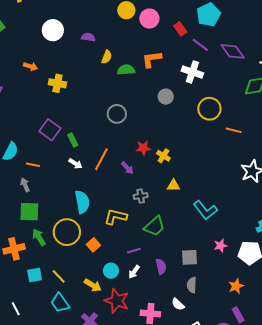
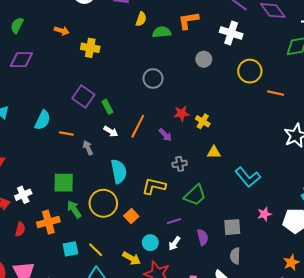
gray arrow: (25, 185) -> (88, 148), moved
orange star: (236, 286) -> (291, 263), moved

